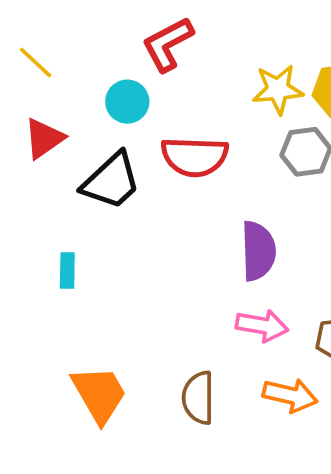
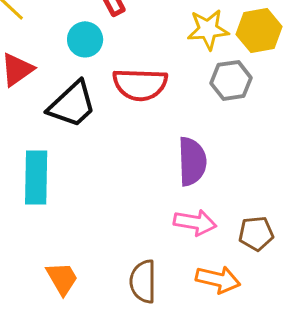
cyan rectangle: (67, 270) -> (36, 177), size x1.8
orange trapezoid: (99, 394) -> (62, 278), size x0.7

